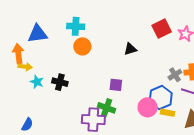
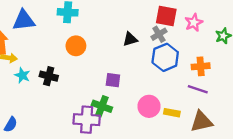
red square: (162, 29) -> (166, 16), turned 36
orange circle: (82, 46) -> (76, 46), moved
gray cross: (175, 75) -> (159, 34), moved
blue hexagon: (161, 98) -> (165, 57), moved

